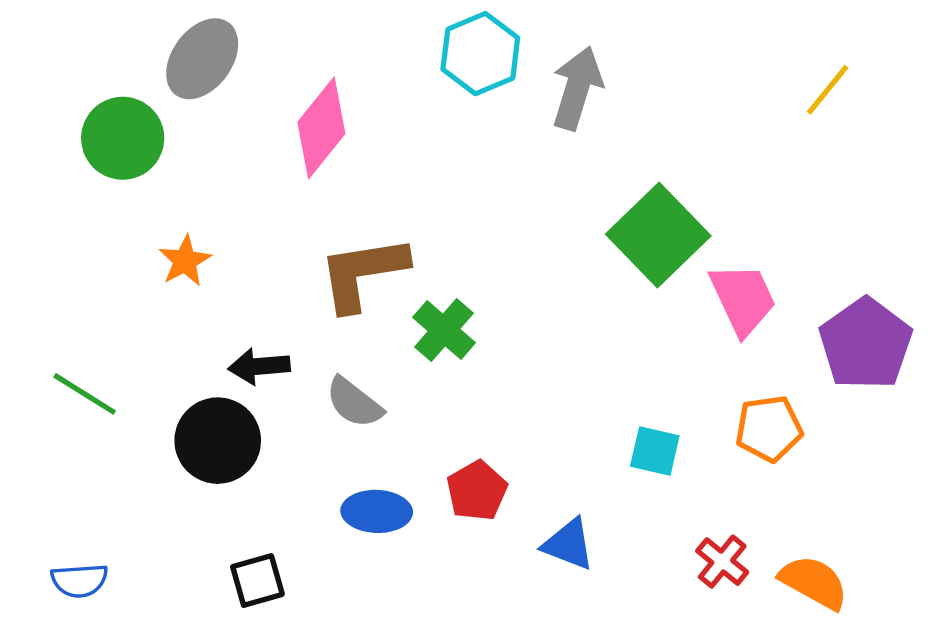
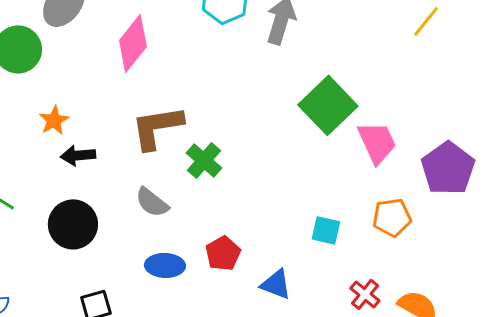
black arrow: (259, 366) -> (78, 155), moved

